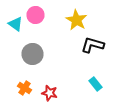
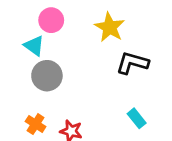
cyan triangle: (16, 24) -> (34, 46), moved

